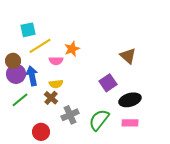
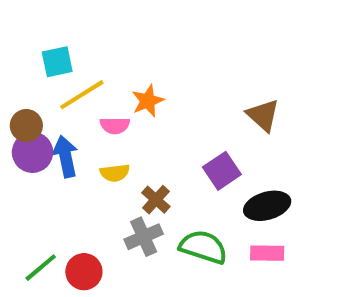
brown cross: (51, 98) -> (156, 200), moved
green line: (20, 100) -> (41, 268), moved
green semicircle: (99, 120) -> (203, 247), turned 70

